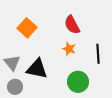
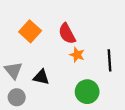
red semicircle: (72, 25) -> (67, 34), moved
black triangle: (37, 69) -> (41, 77), size x0.7

